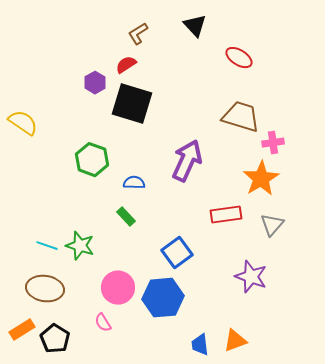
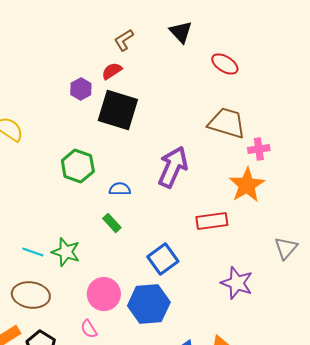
gray triangle: (272, 225) -> (286, 248), moved

